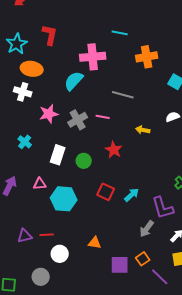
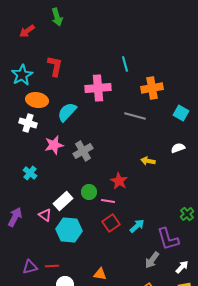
cyan line: (120, 33) -> (125, 64), turned 63
cyan semicircle: (74, 81) -> (67, 112), moved
gray line: (123, 95) -> (135, 116), moved
pink line: (103, 117) -> (108, 201), moved
white rectangle: (58, 155) -> (63, 201), moved, turned 30
pink triangle: (40, 184) -> (45, 215), turned 40
red square: (106, 192) -> (111, 223), turned 30

